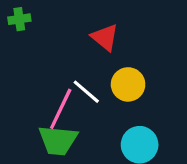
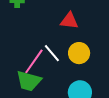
red triangle: (105, 37) -> (69, 21), turned -42

